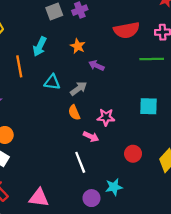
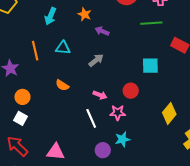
orange line: (19, 66) -> (35, 51), moved
gray arrow: (79, 89) -> (96, 60), moved
orange semicircle: (74, 112) -> (62, 85), moved, turned -32
pink star: (106, 117) -> (118, 113), moved
red circle: (133, 154) -> (131, 91), moved

